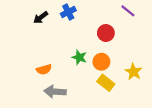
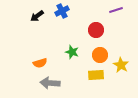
purple line: (128, 11) -> (116, 10), turned -56
orange circle: (101, 62) -> (100, 55), moved
yellow rectangle: (106, 83) -> (96, 75), turned -42

